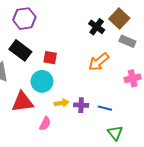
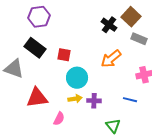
cyan circle: (42, 81) -> (77, 78), moved
blue line: (105, 108) -> (130, 100), moved
green triangle: (115, 133) -> (113, 126), moved

